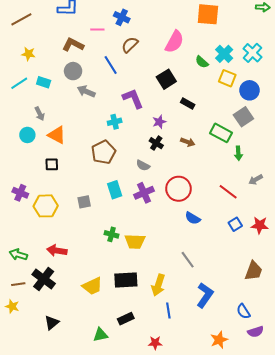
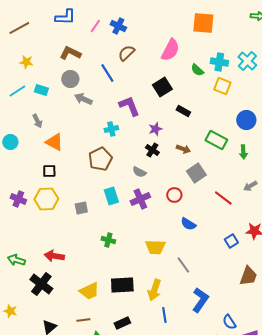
pink line: (97, 29) -> (95, 26), moved, turned -56
cyan cross: (224, 54) -> (219, 62), turned -36
blue circle: (249, 90) -> (246, 120), moved
gray square: (243, 117) -> (196, 173), moved
cyan circle: (27, 135) -> (10, 142), moved
green arrow: (238, 153) -> (243, 152), moved
red circle: (179, 189) -> (174, 195), size x0.6
yellow hexagon: (46, 206) -> (46, 199), moved
blue square: (235, 224) -> (231, 241), moved
yellow trapezoid: (135, 241) -> (155, 247), moved
brown line: (18, 284) -> (83, 320), moved
blue semicircle: (243, 311) -> (229, 322), moved

